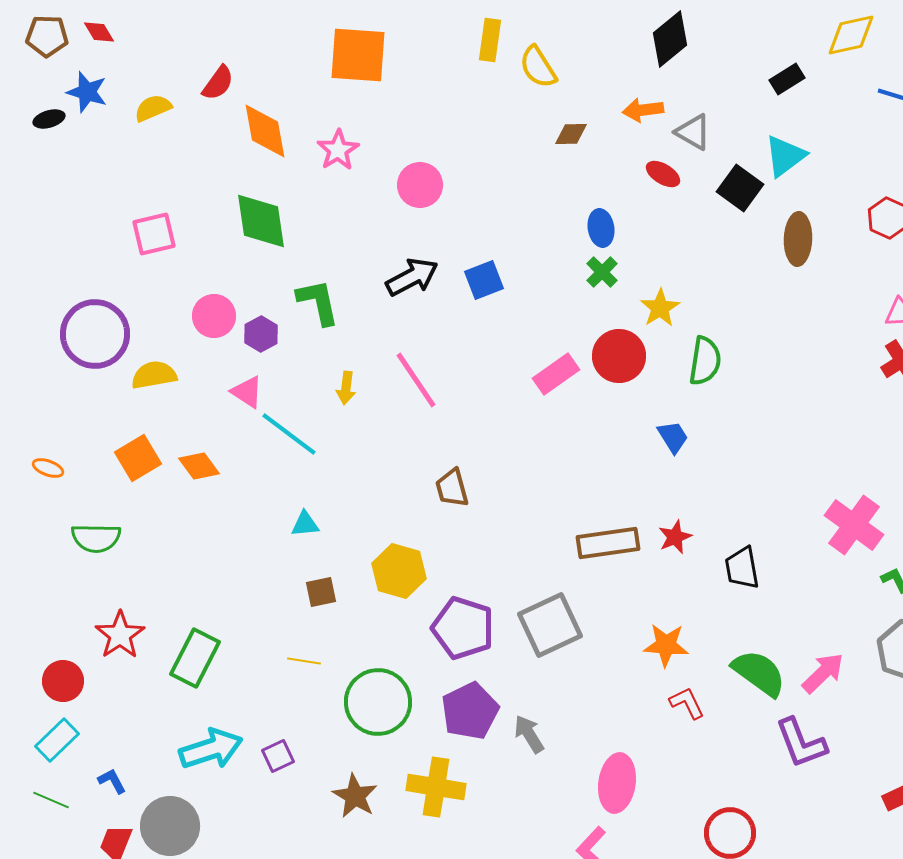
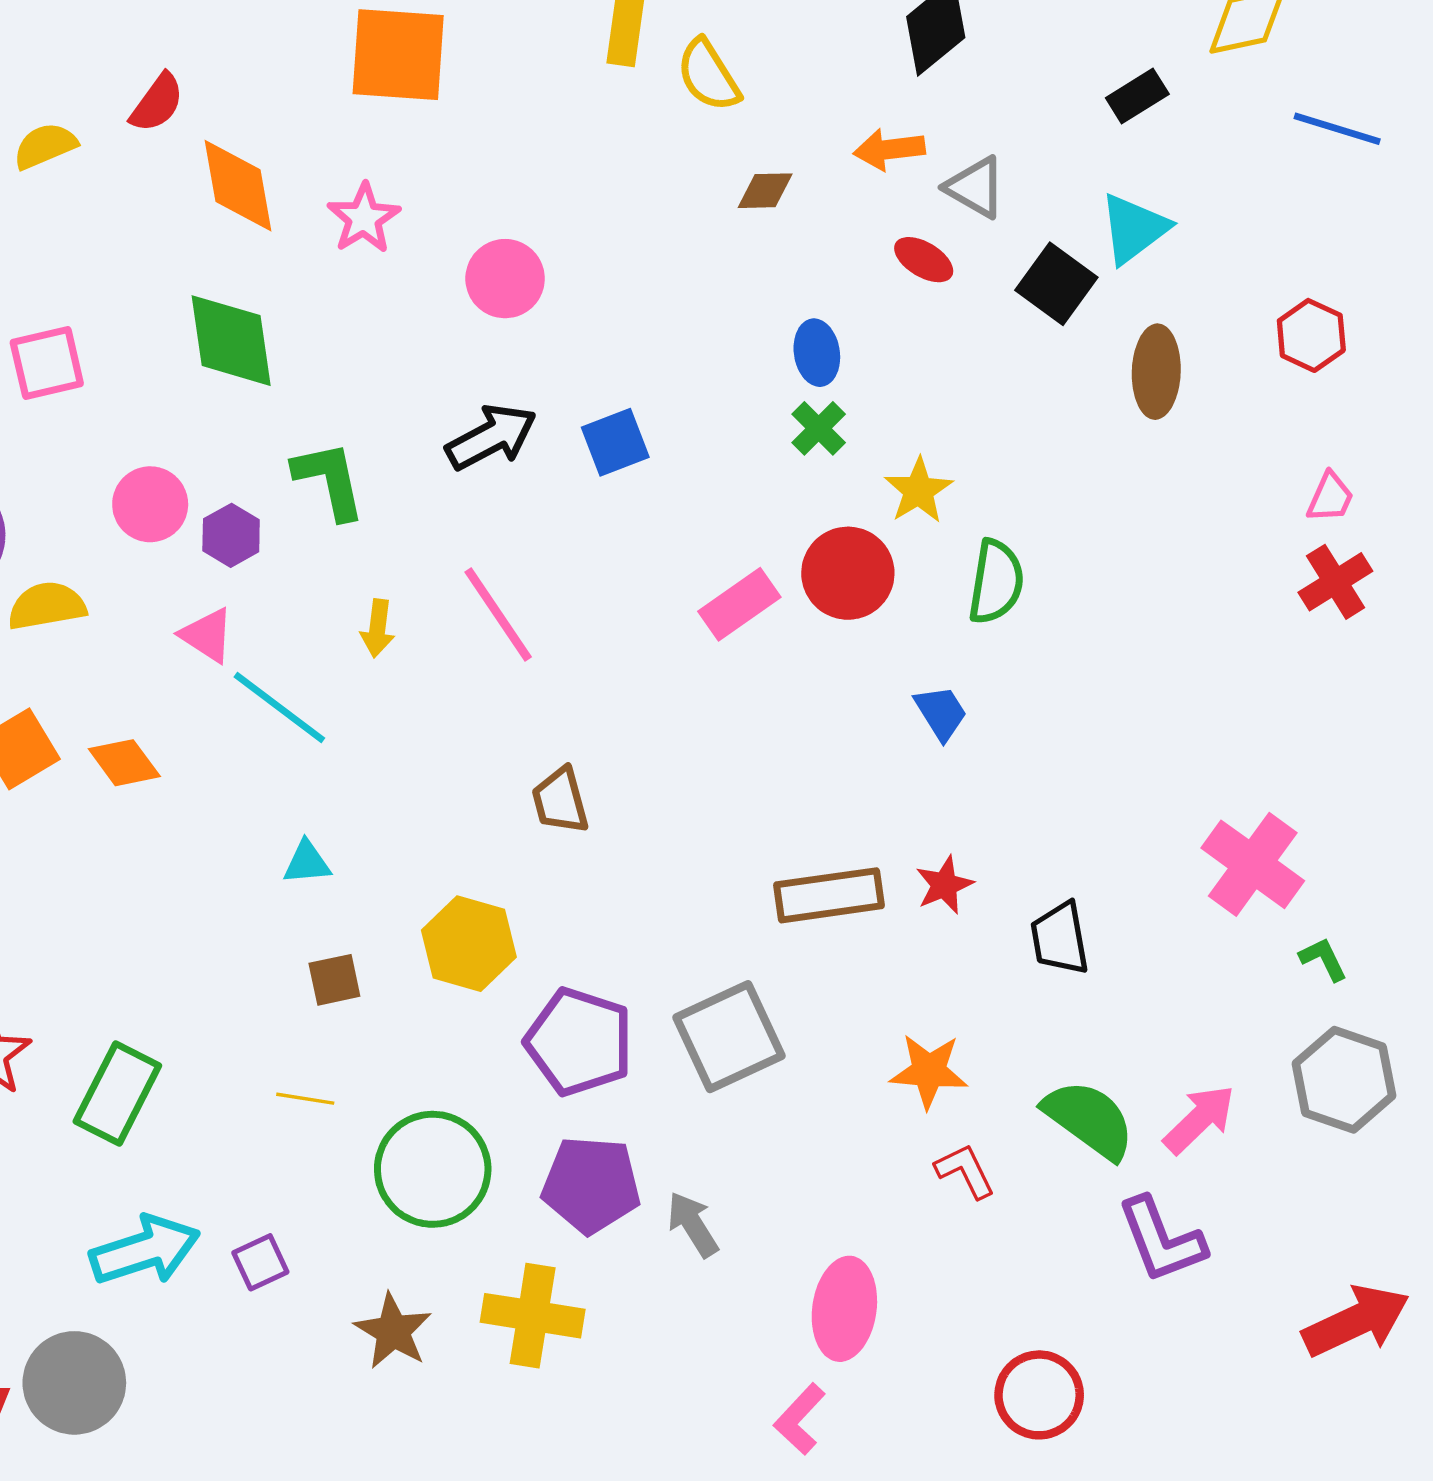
purple pentagon: (470, 711) -> (591, 1185), turned 30

